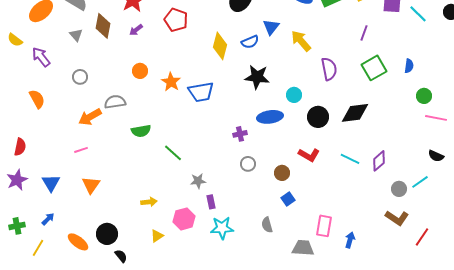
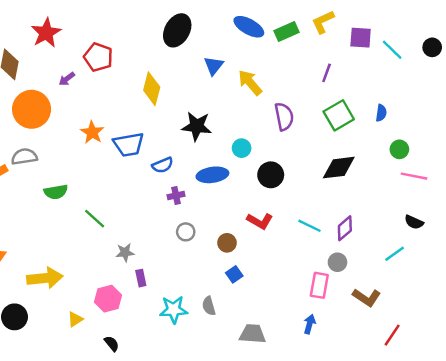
purple arrow: (136, 30) -> (67, 79), moved
blue semicircle: (250, 42) -> (163, 165), moved
orange circle: (140, 71) -> (32, 109), moved, size x2.0
black diamond: (355, 113) -> (339, 168), moved
gray circle: (399, 189) -> (337, 262), moved
yellow arrow: (149, 202) -> (45, 278), moved, size x1.8
pink rectangle: (324, 226) -> (319, 285), moved
cyan star: (222, 228) -> (174, 310), moved
red line: (422, 237) -> (392, 335), moved
black semicircle: (121, 256) -> (112, 344), moved

